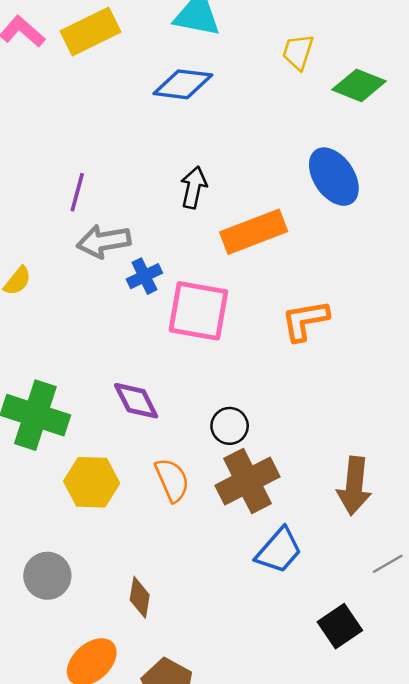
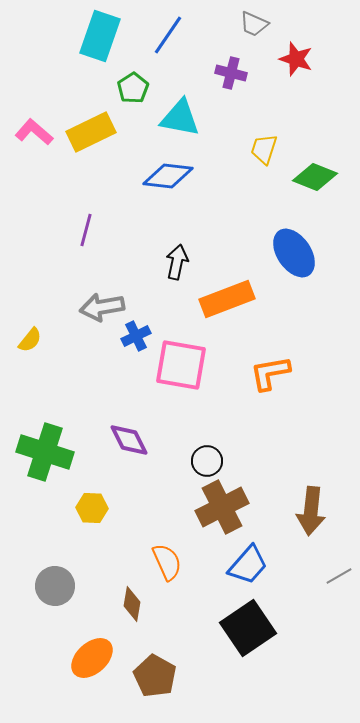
purple line: (77, 192) -> (86, 230), moved
orange semicircle: (172, 480) -> (167, 562), moved
yellow hexagon: (92, 482) -> (92, 508), size x0.7
black square: (340, 626) -> (248, 628), moved, size x1.5

